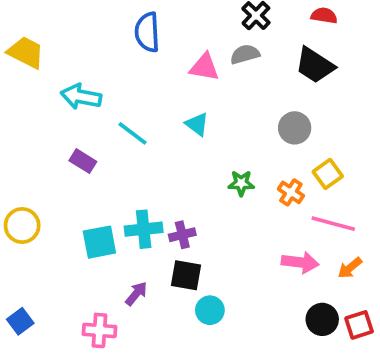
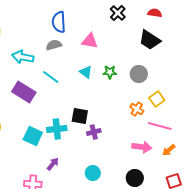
gray semicircle: (245, 54) -> (54, 45), moved
purple rectangle: (83, 161) -> (24, 92), size x1.6
green star: (241, 183) -> (110, 72), moved
purple cross: (182, 235) -> (94, 132), moved
cyan square: (99, 242) -> (33, 136), turned 36
black square: (186, 275) -> (80, 116), moved
black circle: (322, 319) -> (135, 178), moved

